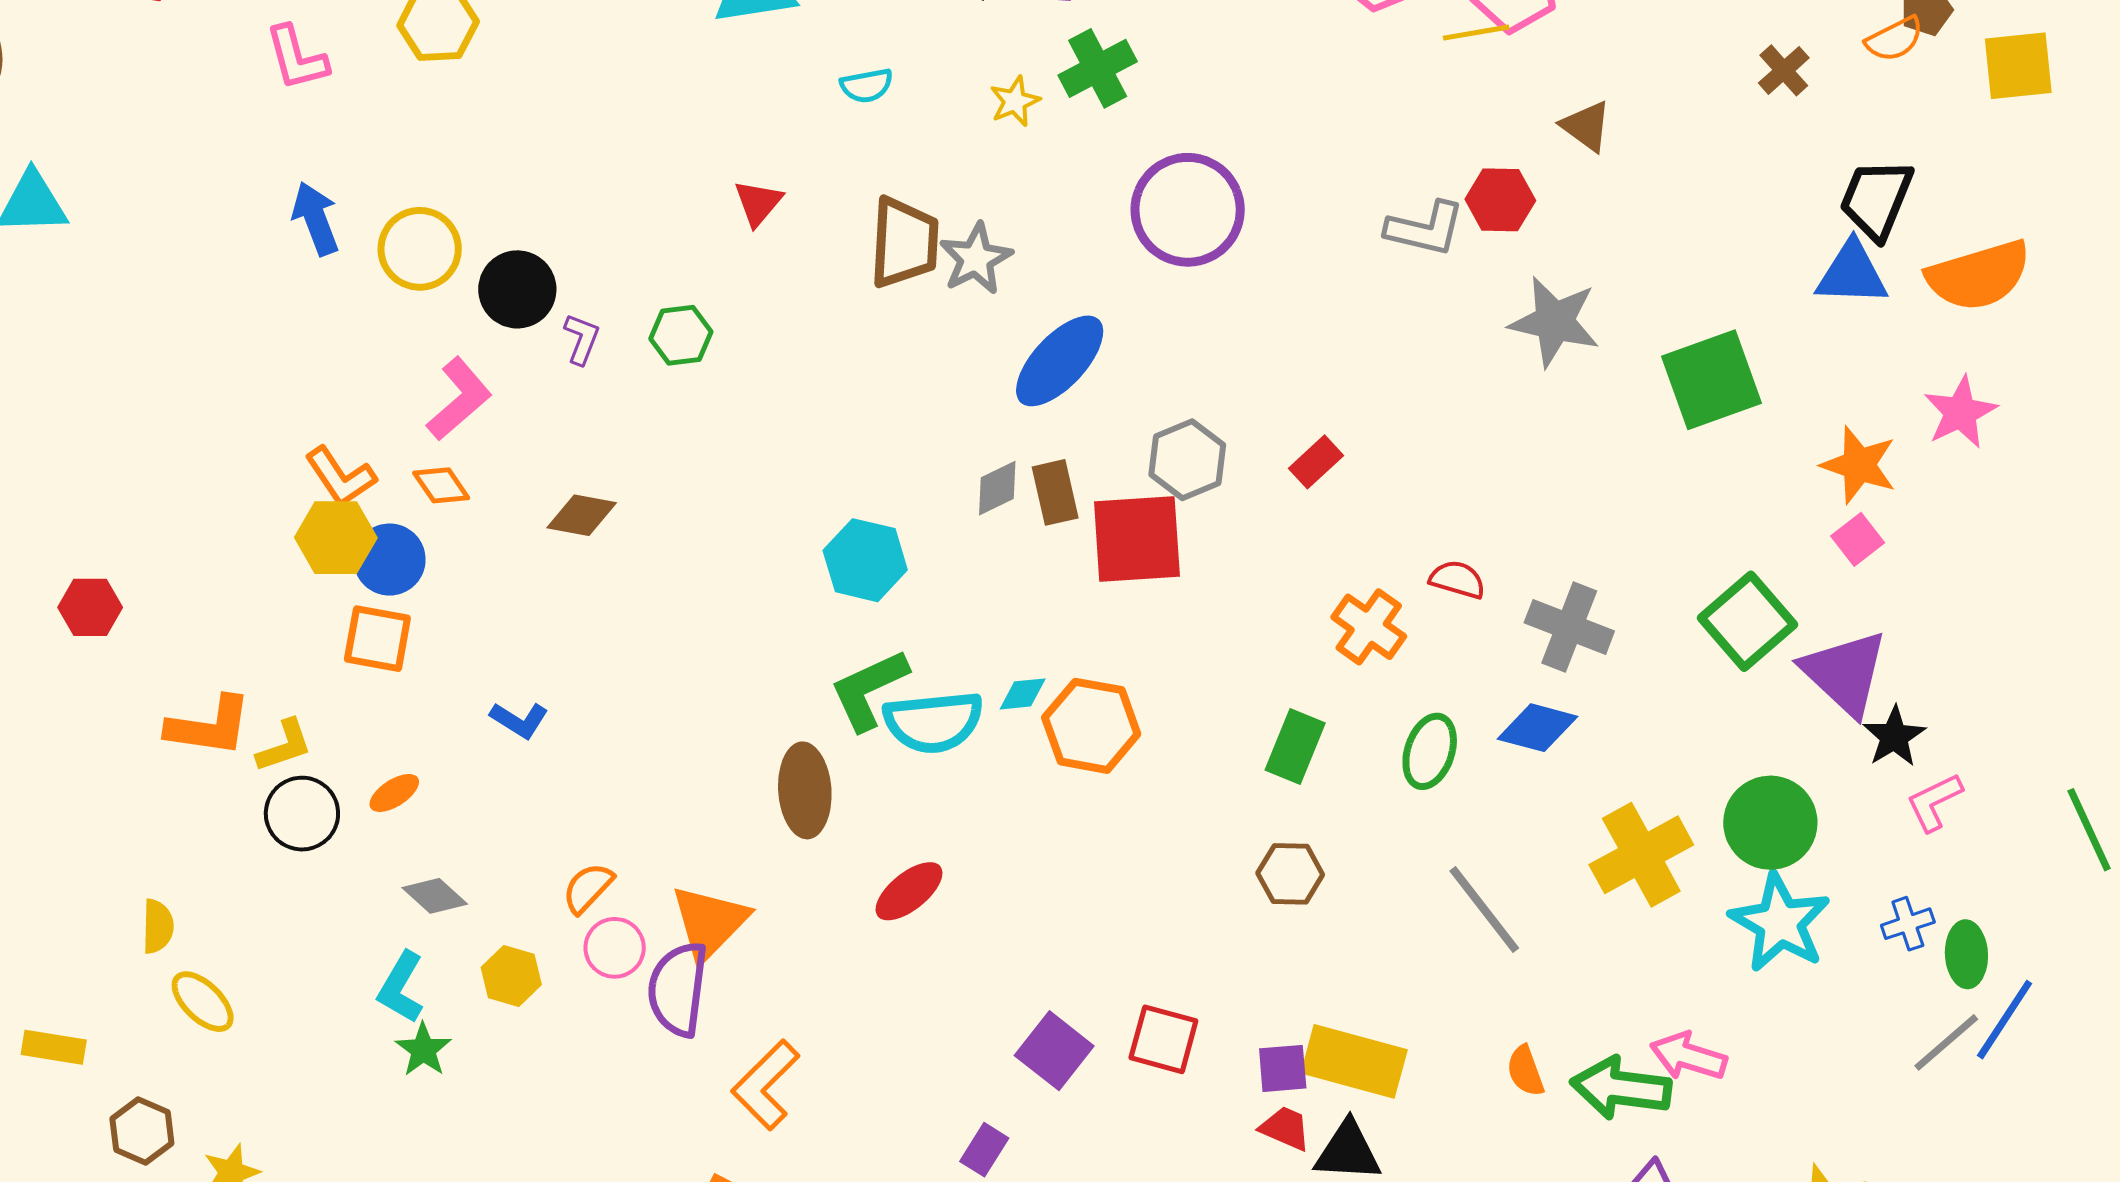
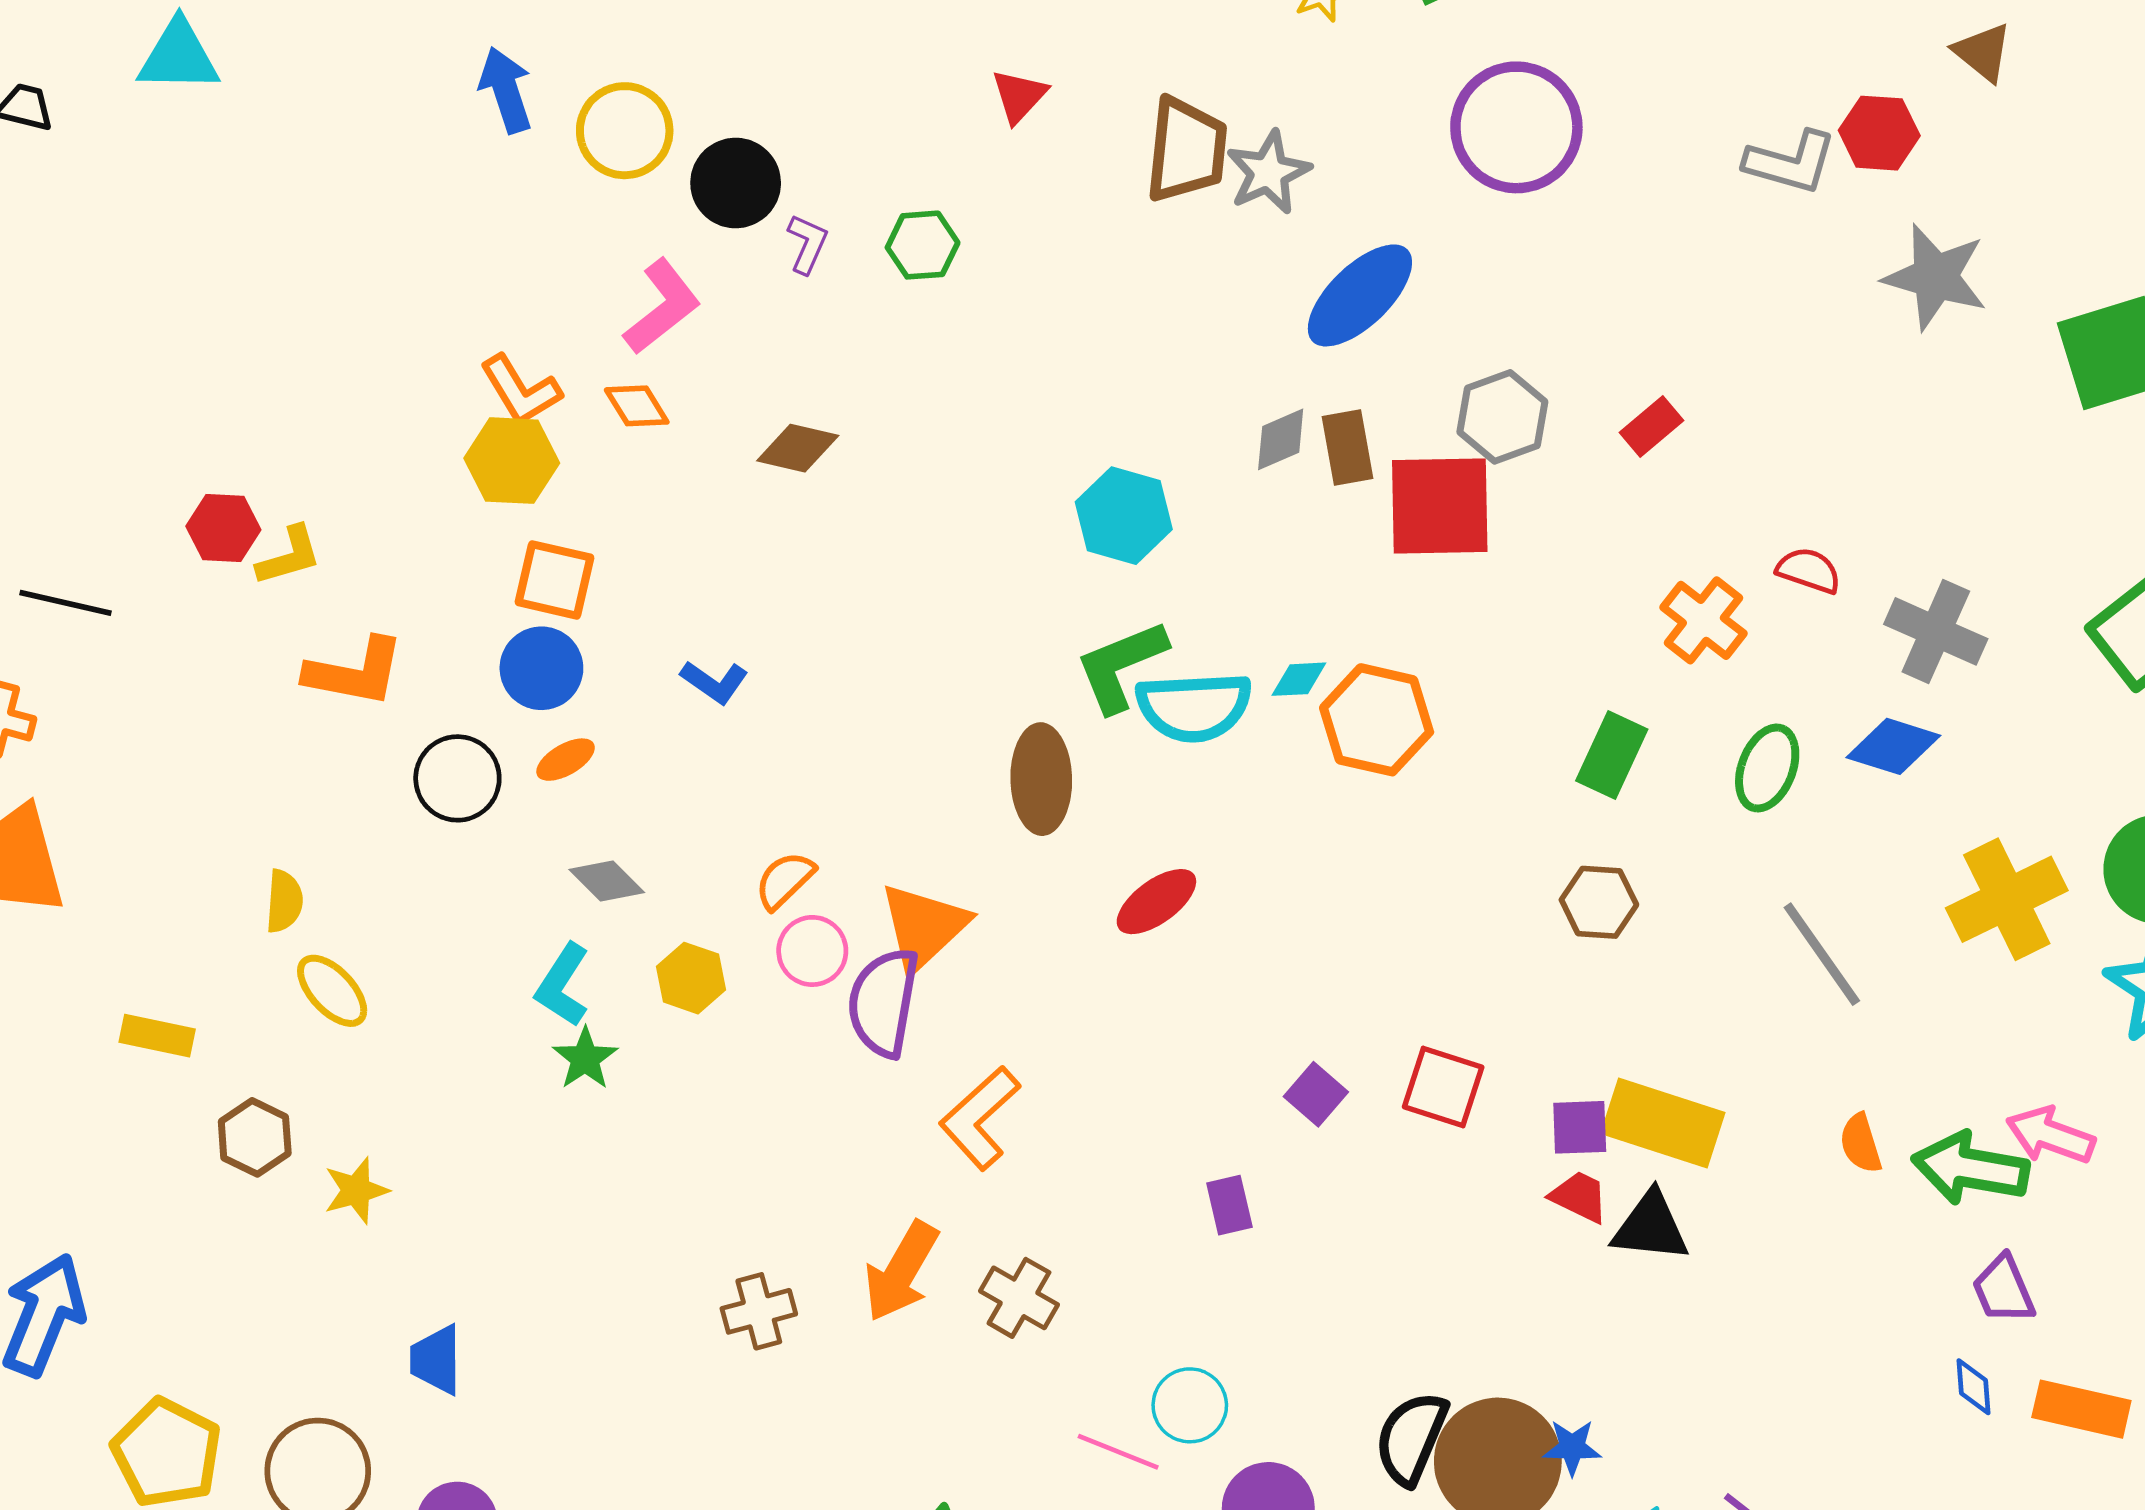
blue circle: (389, 560) -> (541, 668), moved
yellow L-shape: (284, 746) -> (289, 556), moved
purple square: (1054, 1051) -> (1316, 1094), size x0.7
purple rectangle: (984, 1150) -> (1229, 1205), turned -48

